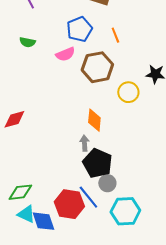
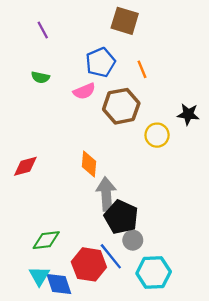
orange diamond: (94, 120) -> (89, 164), moved
gray arrow: (84, 143) -> (106, 194), size x1.8
green diamond: (20, 192) -> (46, 240), moved
cyan triangle: (26, 214) -> (39, 276), turned 36

